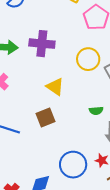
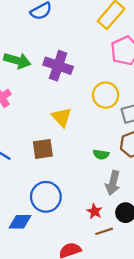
blue circle: (73, 165) -> (46, 197), moved

